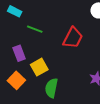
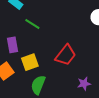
red trapezoid: (73, 38) -> (66, 55), moved

